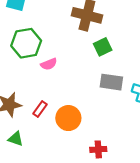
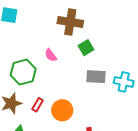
green hexagon: (26, 43) -> (23, 72), moved
pink semicircle: (49, 64) -> (51, 55), moved, turned 80

